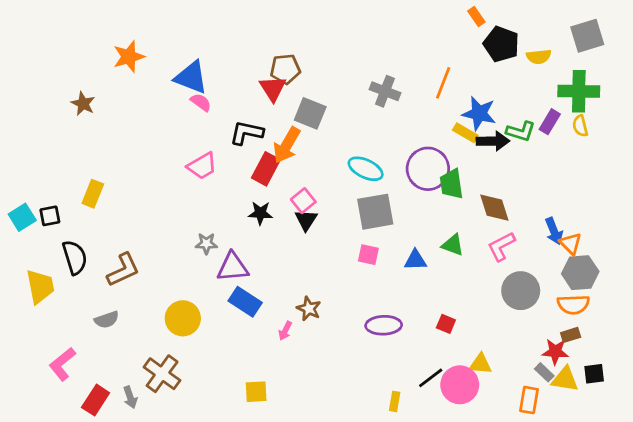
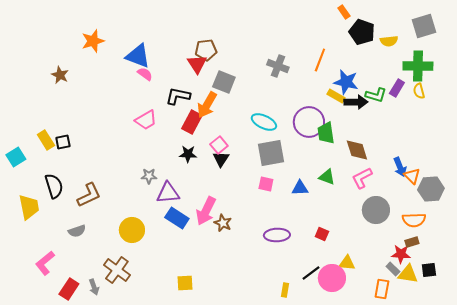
yellow rectangle: (93, 194) -> (46, 140), moved, turned -54
black square: (50, 216) -> (63, 142), moved
gray hexagon: (580, 273) -> (431, 189), moved
pink arrow: (285, 331) -> (206, 211), moved, size x2.0

